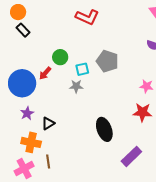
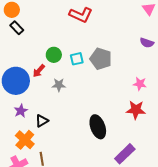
cyan square: (82, 69) -> (77, 59), moved
gray star: (76, 86) -> (59, 85), moved
orange cross: (31, 142) -> (25, 140), turned 30

